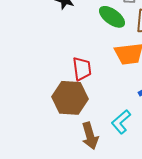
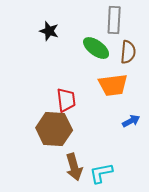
cyan L-shape: (121, 122) -> (101, 173), moved, turned 30

